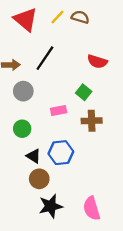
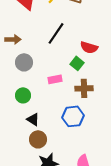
black line: (45, 58) -> (56, 33), moved
red semicircle: (97, 62) -> (89, 47), moved
blue hexagon: (61, 153) -> (73, 116), moved

